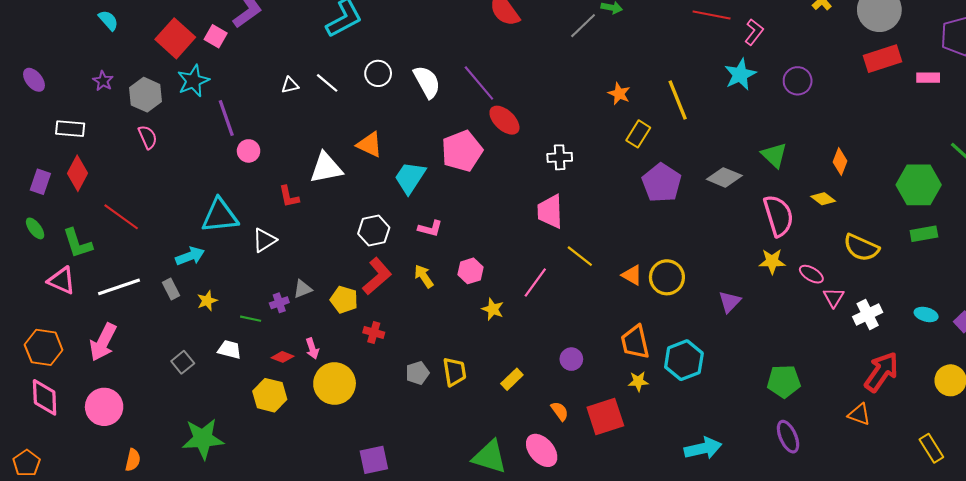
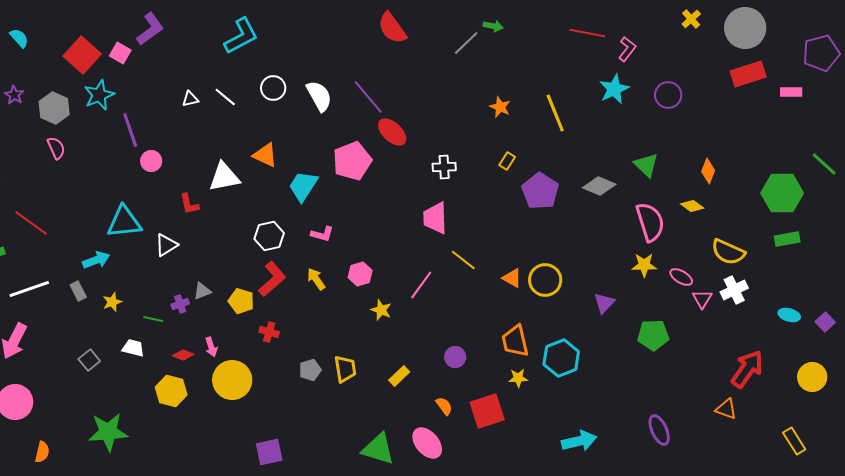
yellow rectangle: (638, 134) -> (507, 161), moved, size x0.7
white cross: (868, 314) -> (734, 290), moved
green pentagon: (784, 381) -> (653, 335), moved

